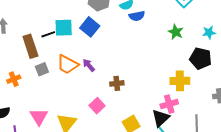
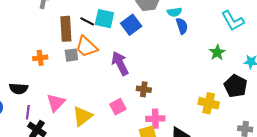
blue semicircle: (137, 16) -> (182, 26), turned -112
black line: (48, 34) -> (87, 21), turned 32
orange trapezoid: (68, 64) -> (86, 47), moved
purple arrow: (89, 65) -> (120, 63), size x1.6
pink cross: (169, 104) -> (155, 119), moved

